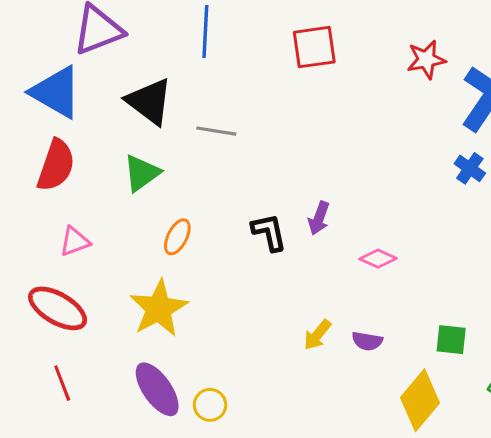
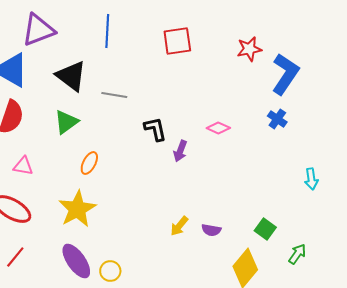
black L-shape: (269, 232) -> (155, 129), moved
pink triangle: (75, 242) -> (23, 166), turned 30
pink diamond: (378, 259) -> (218, 128), moved
green square: (451, 340) -> (265, 229), turned 30
red line: (62, 383) -> (15, 257), turned 60

